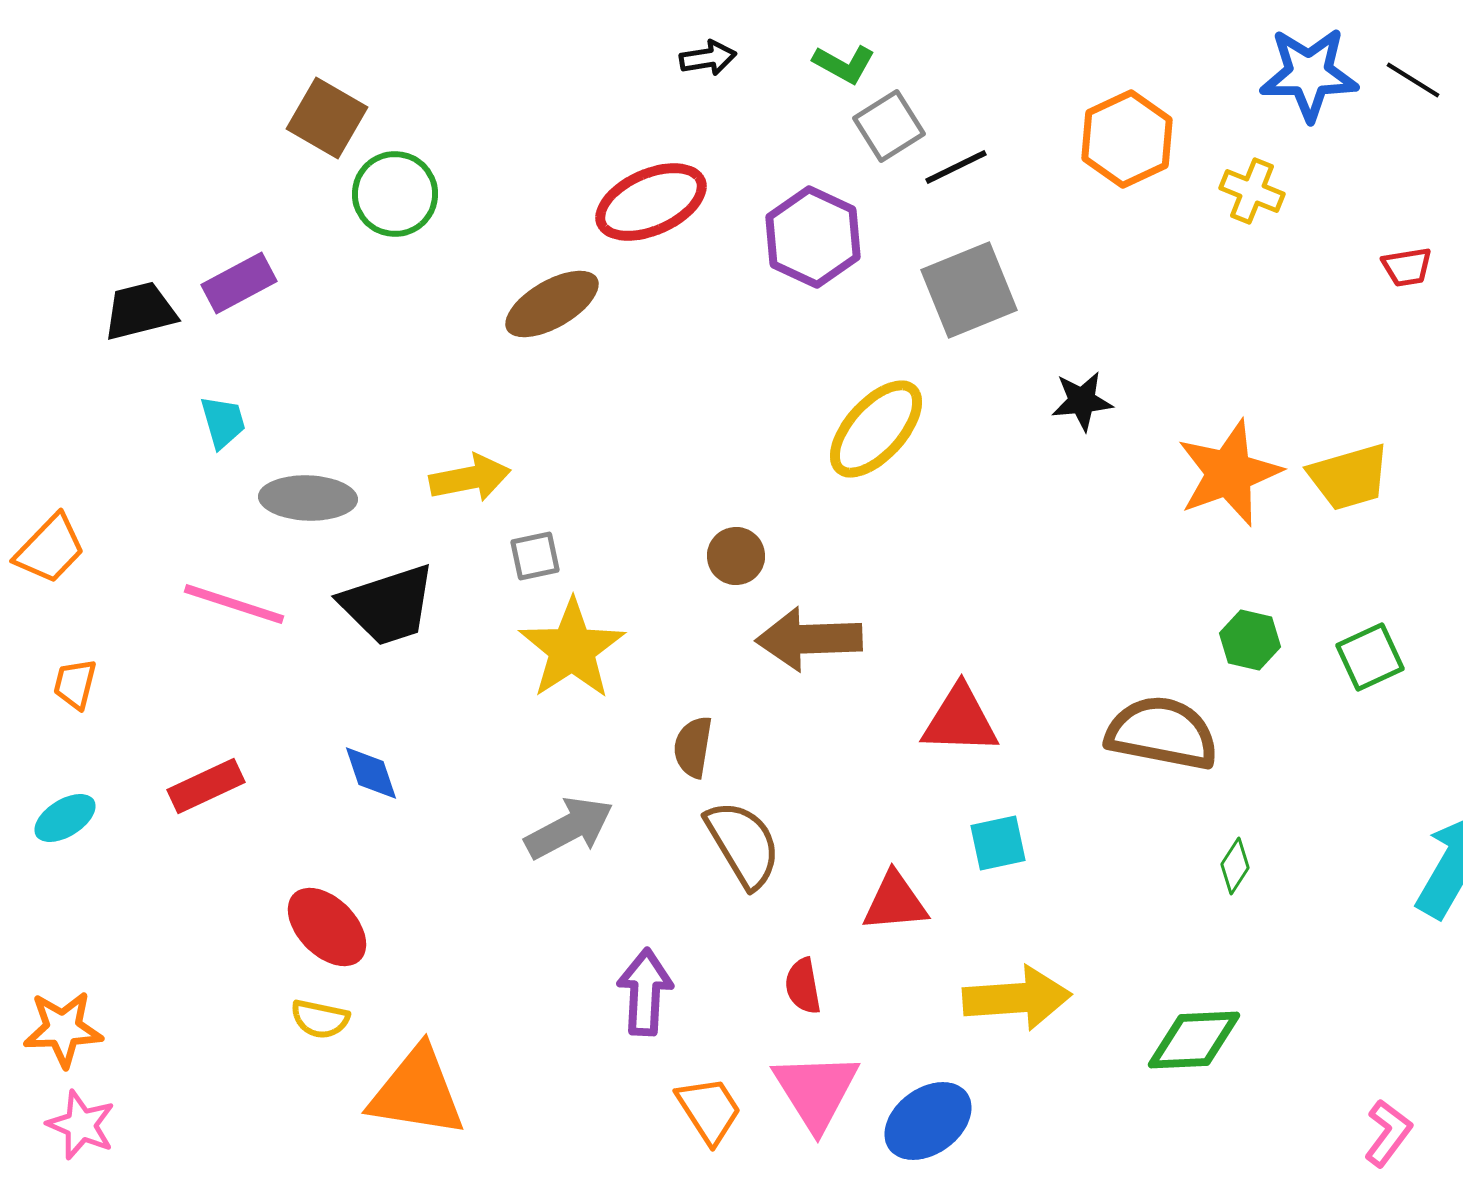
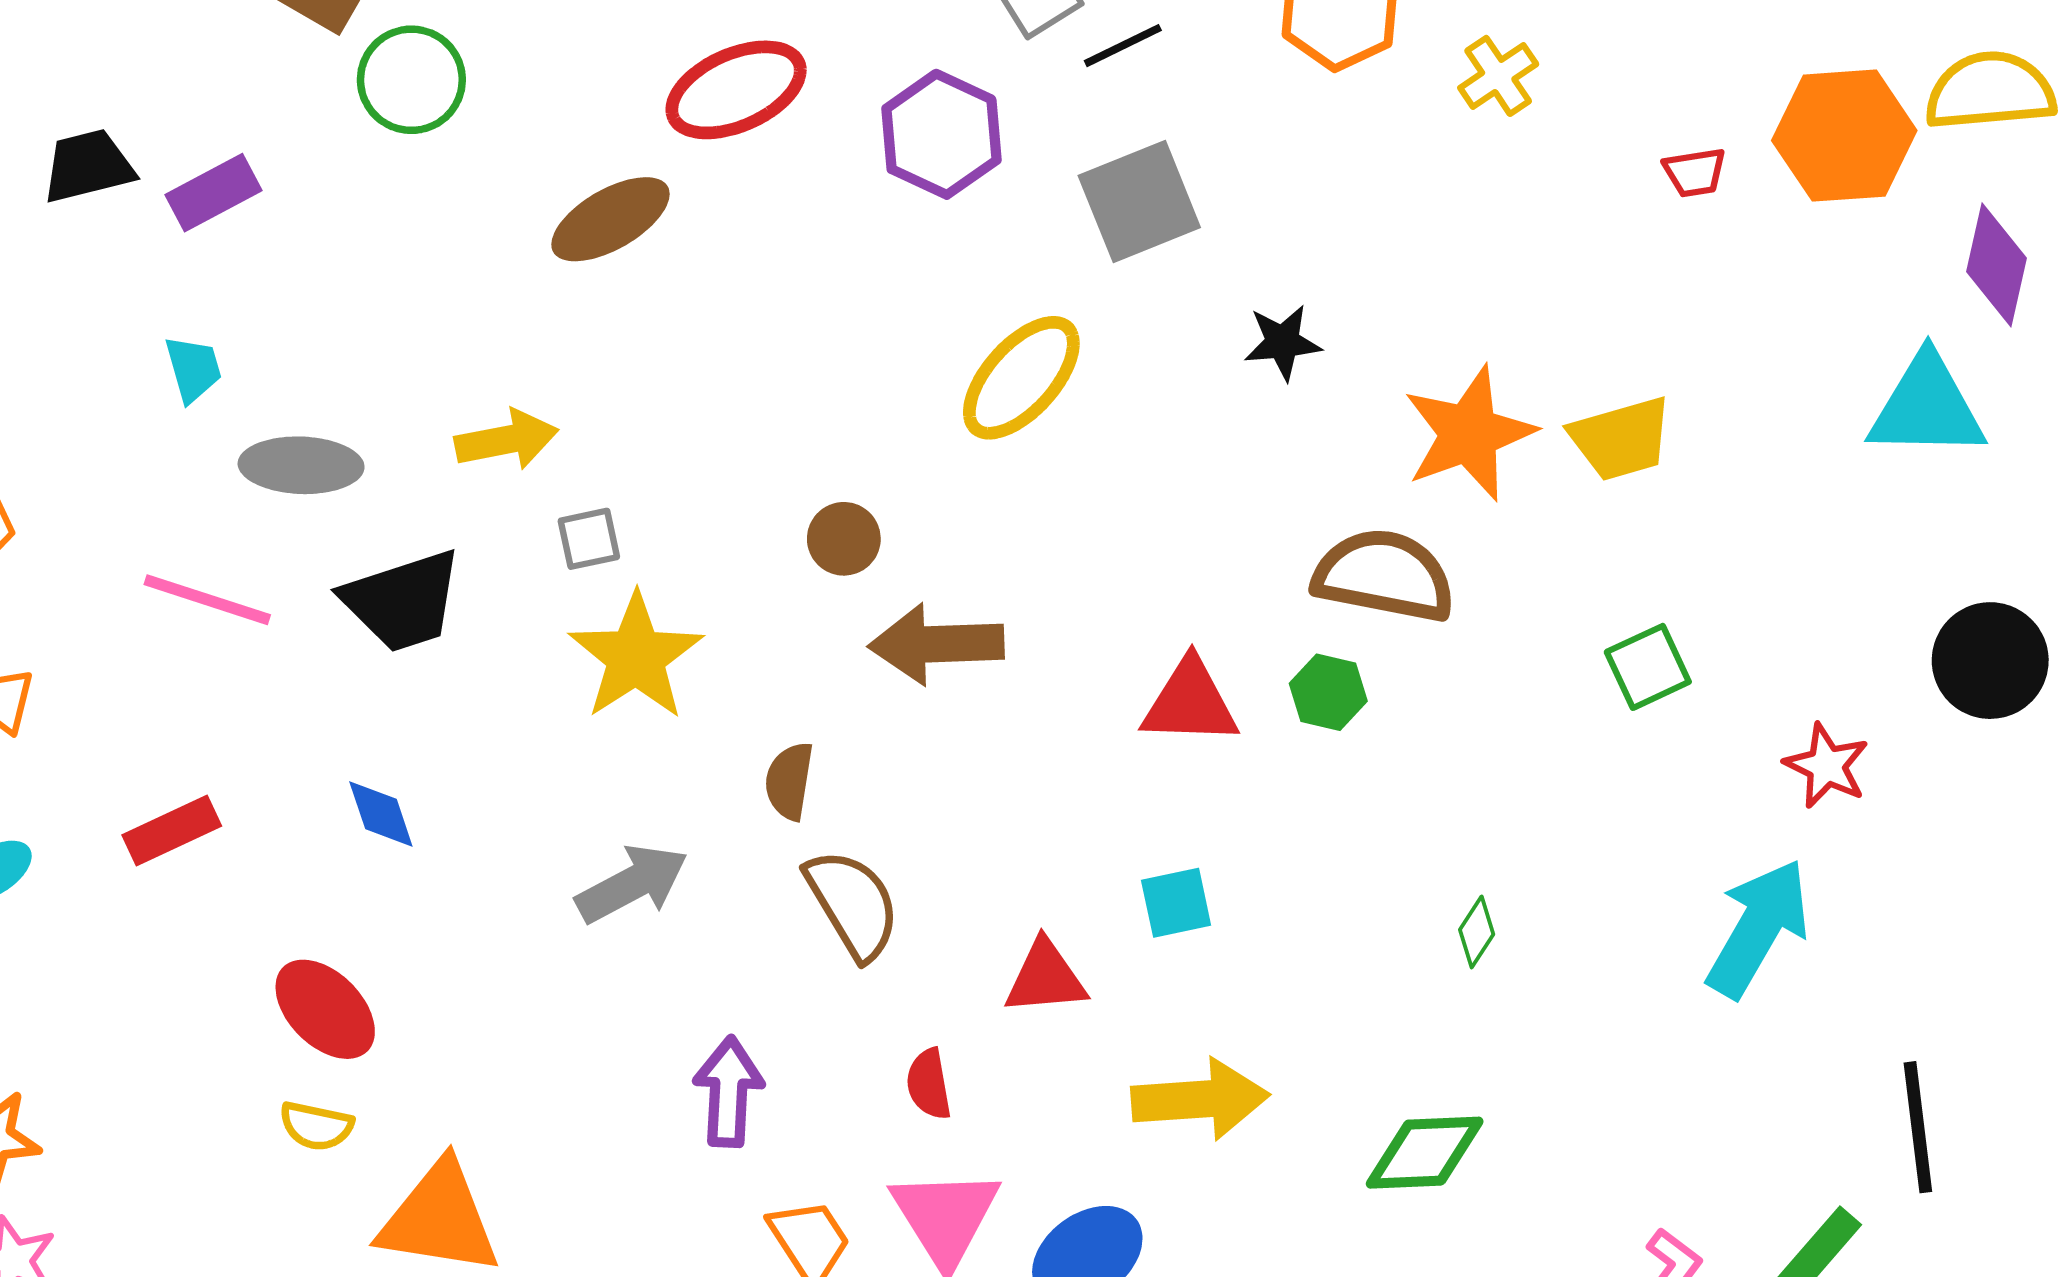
yellow cross: (1252, 191) -> (1498, 76), turned 34
black trapezoid: (140, 311) -> (88, 166), moved
green hexagon: (1250, 640) -> (1328, 692), moved
red triangle: (960, 720) -> (1190, 702), moved
brown semicircle: (1162, 733) -> (1384, 576), moved

